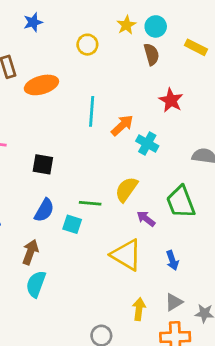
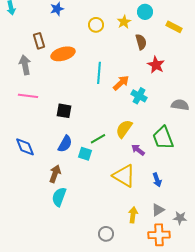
yellow star: (126, 25) -> (124, 22), moved
brown semicircle: (151, 54) -> (141, 42), moved
green line: (90, 203) -> (98, 139), turned -35

